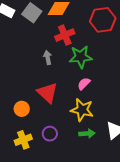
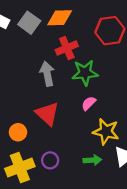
gray arrow: (48, 58) -> (47, 74), size x1.5
yellow star: (82, 110) -> (106, 132), moved
yellow cross: (23, 140) -> (20, 168), size x1.4

